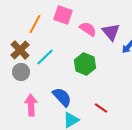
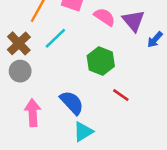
cyan line: (45, 57) -> (55, 38), moved
red line: (101, 108) -> (121, 95), moved

